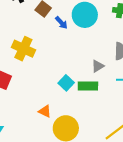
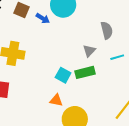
orange triangle: (45, 111) -> (56, 100), moved

